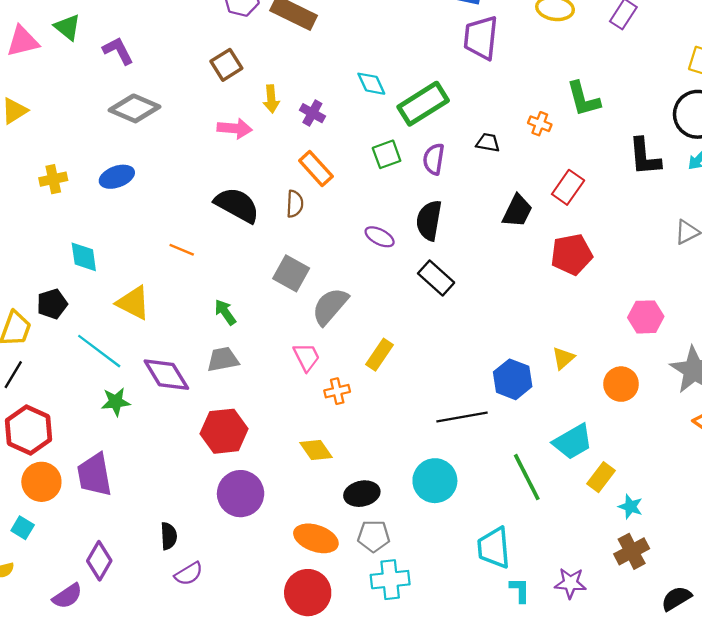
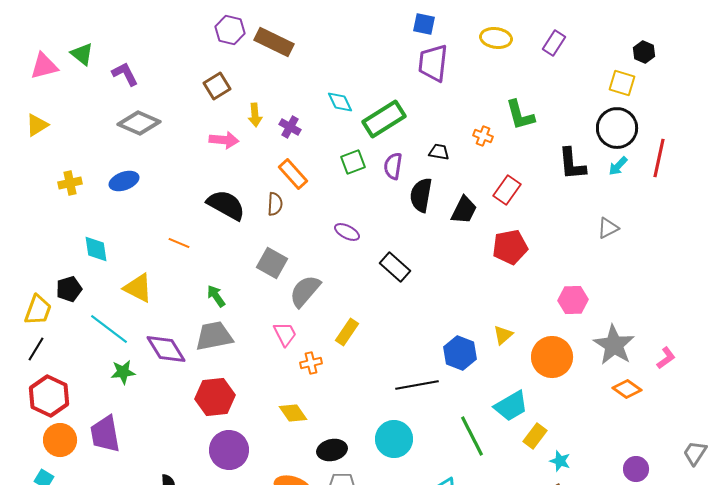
black semicircle: (429, 220) -> (421, 195), moved
gray trapezoid: (223, 359) -> (214, 336), size x1.4
orange circle: (621, 384) -> (552, 357), size x1.4

